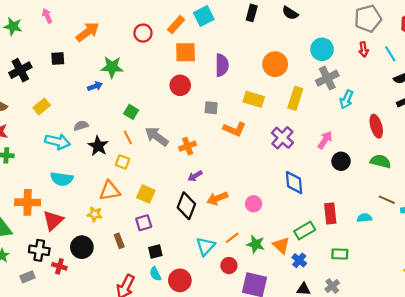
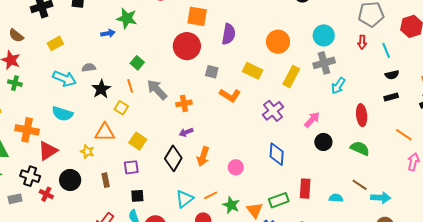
red circle: (180, 85) -> (187, 46), size x1.4
orange arrow: (217, 198) -> (203, 157), turned -60

